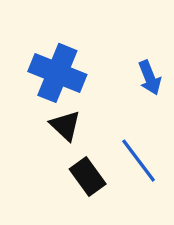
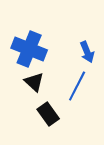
blue line: (139, 161) -> (77, 86), moved, turned 64

